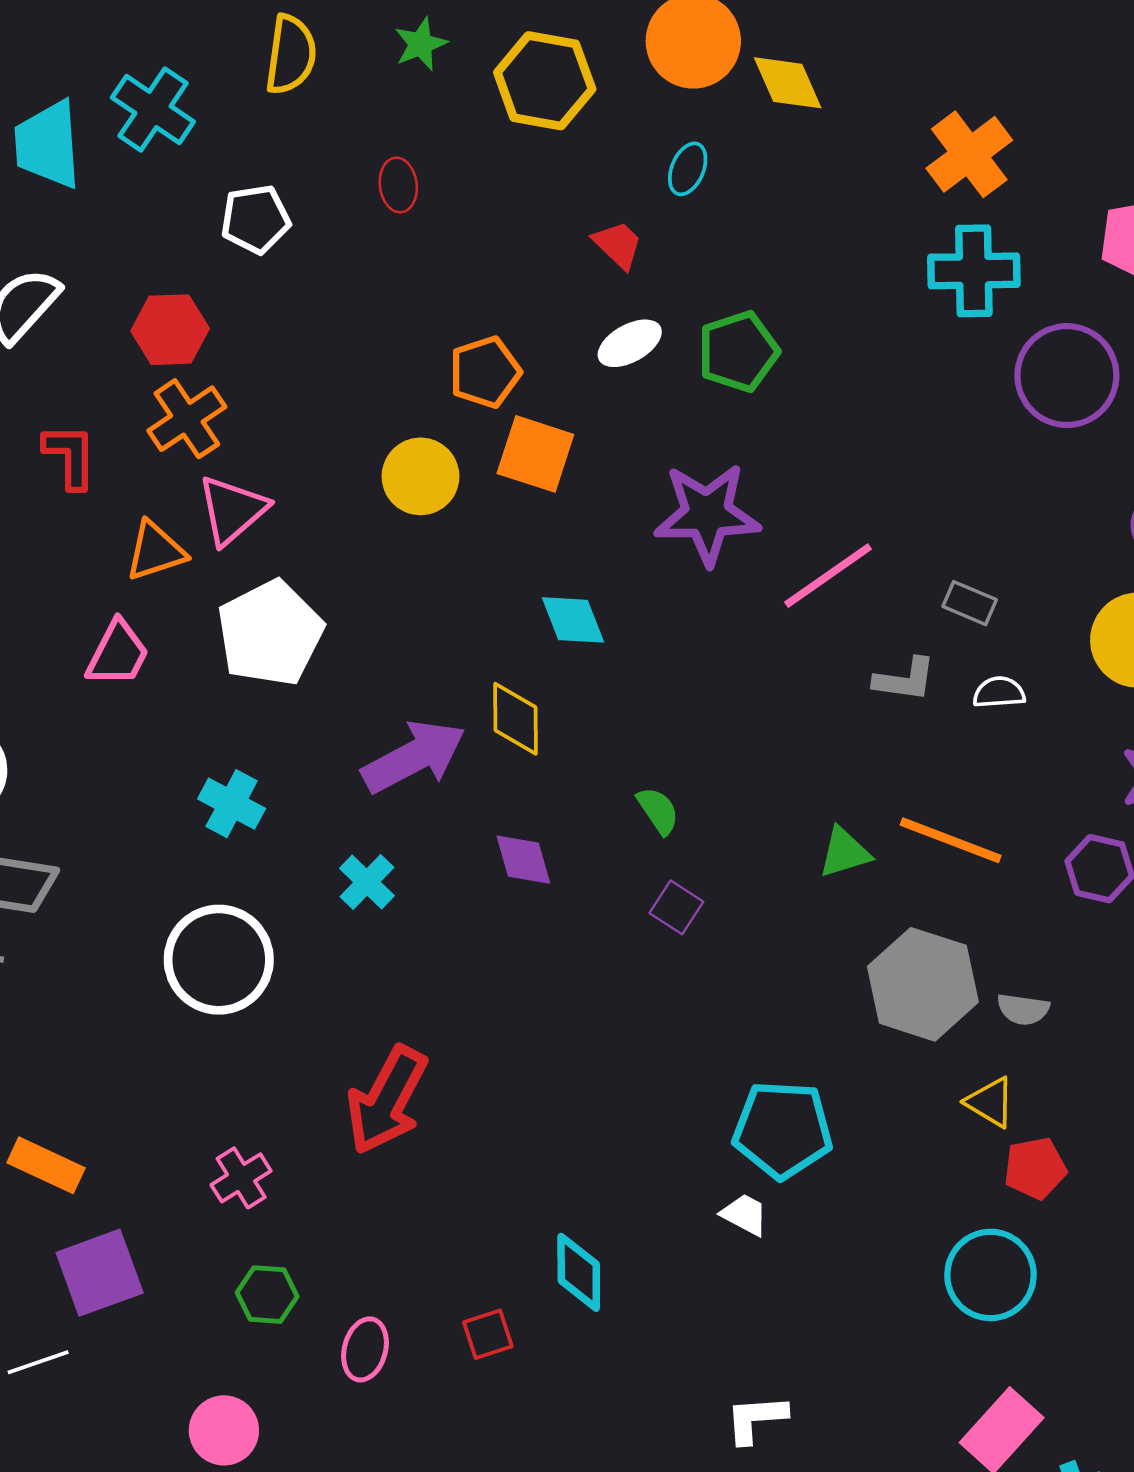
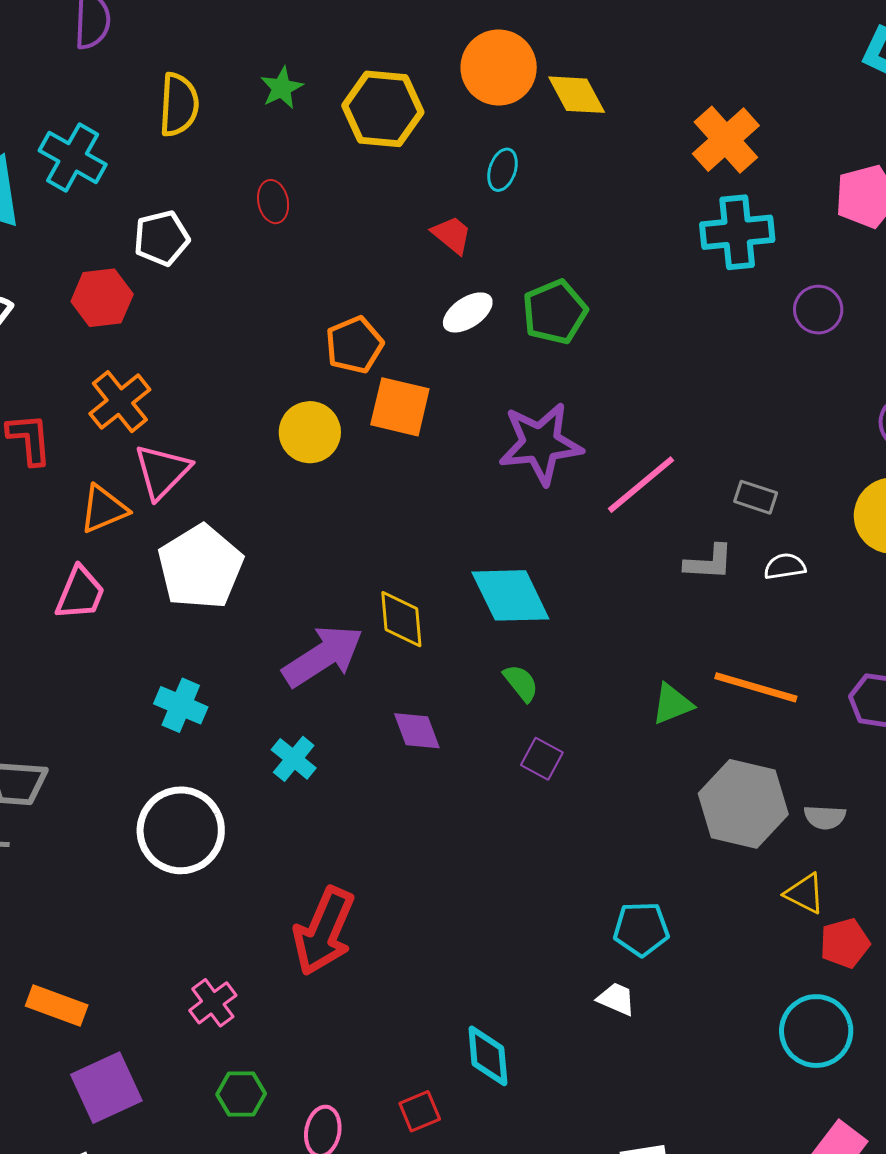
red hexagon: (170, 330) -> (102, 298), moved
purple circle: (1067, 376) -> (818, 310), size x0.6
cyan diamond: (573, 620) -> (510, 595), moved, size x1.5
cyan pentagon: (783, 1130) -> (641, 929), size x0.7

